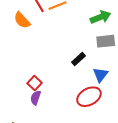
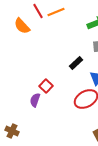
red square: (35, 83) -> (46, 86), moved

